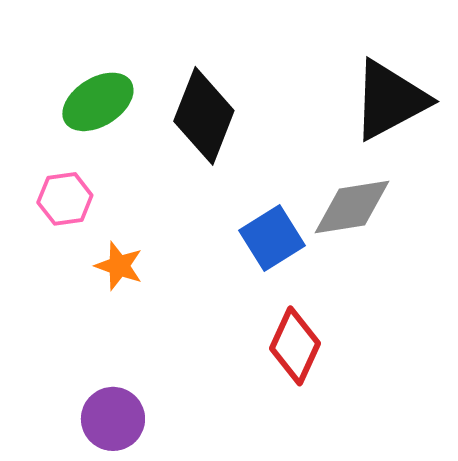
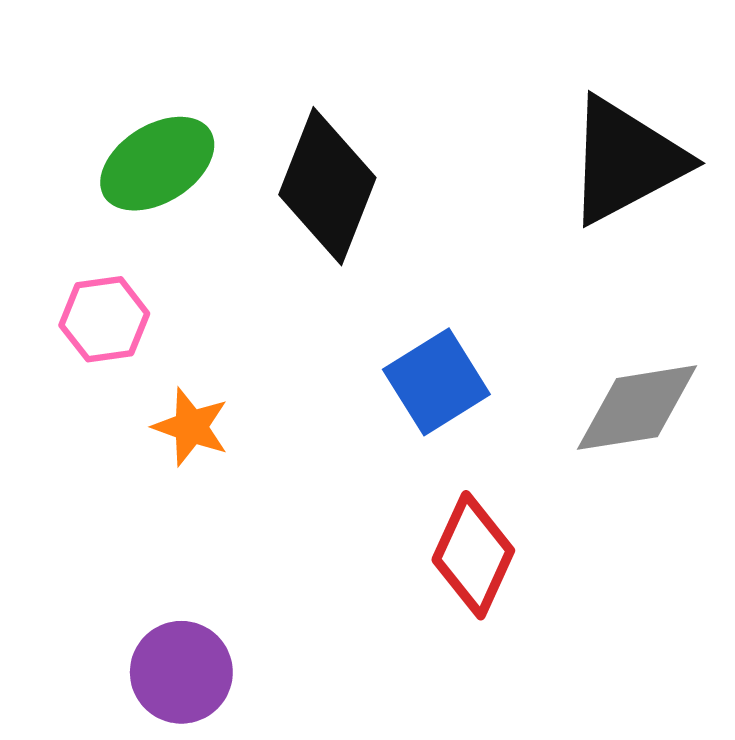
gray diamond: (352, 207) -> (637, 408), moved

